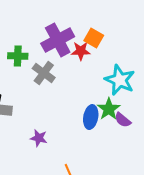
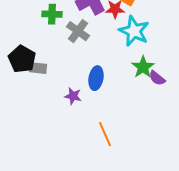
cyan star: (120, 80) -> (134, 31), moved
blue ellipse: (91, 117) -> (96, 78), moved

